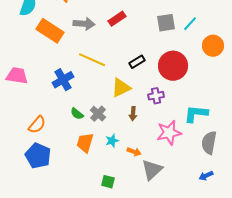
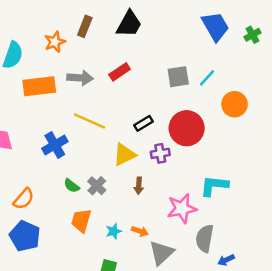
orange rectangle: (50, 31) -> (39, 86), turned -40
purple cross: (156, 96) -> (160, 153), moved
cyan star: (112, 141) -> (114, 231), moved
gray semicircle: (209, 143) -> (205, 238), moved

